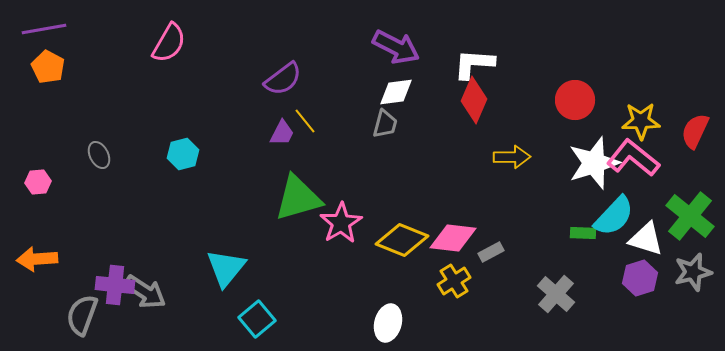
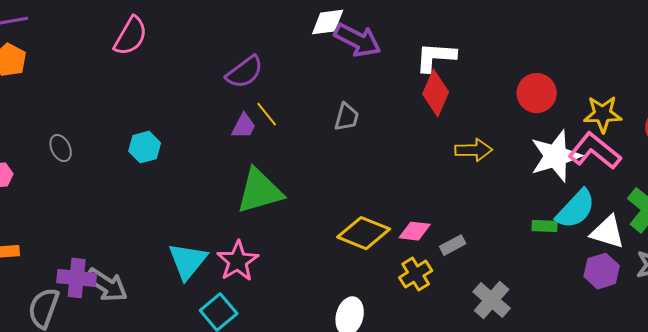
white diamond: (396, 92) -> (328, 22), moved
pink star: (341, 223) -> (238, 261), moved
pink diamond: (453, 238) -> (415, 231), size x0.7
gray cross: (556, 294) -> (492, 300), moved

